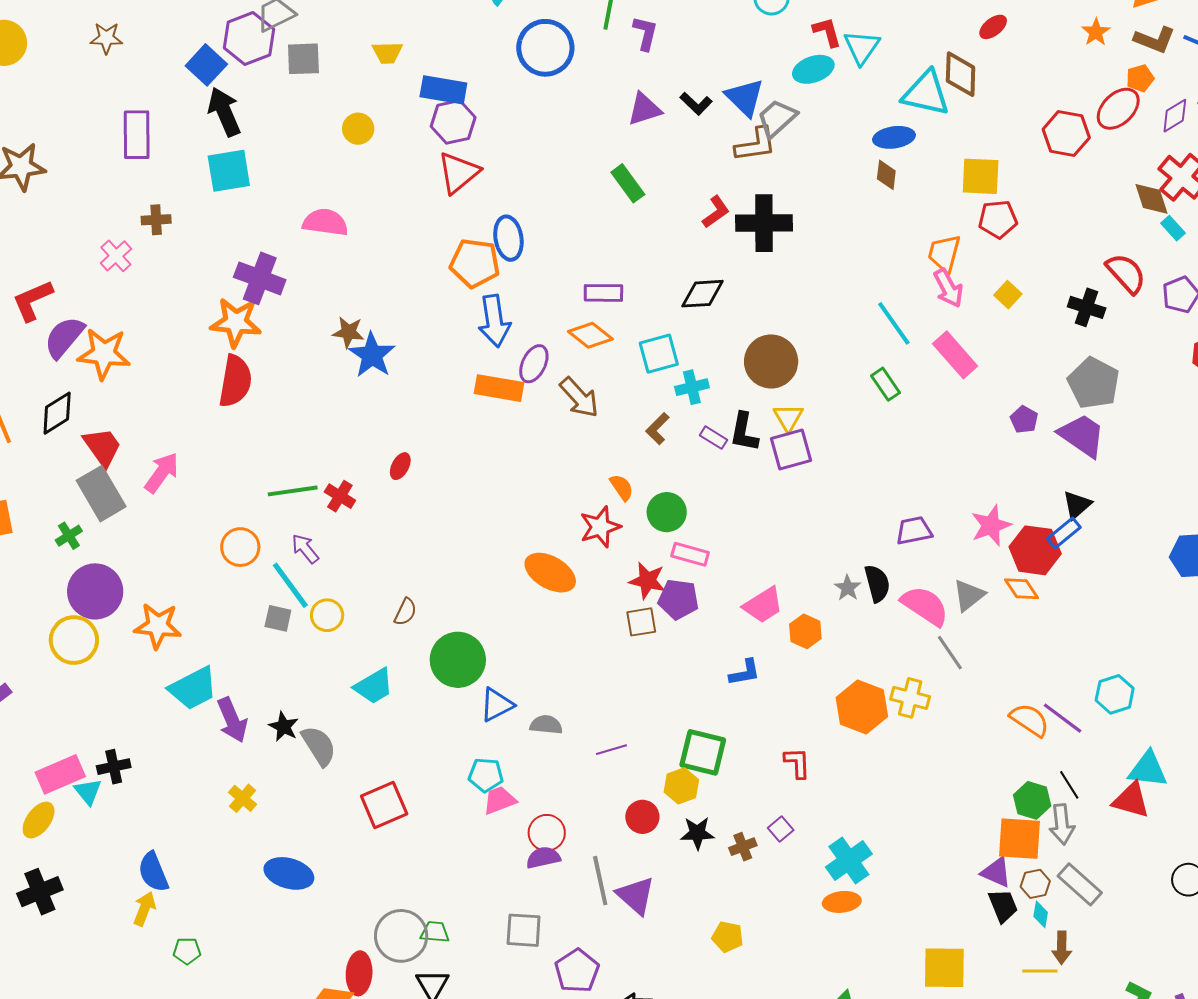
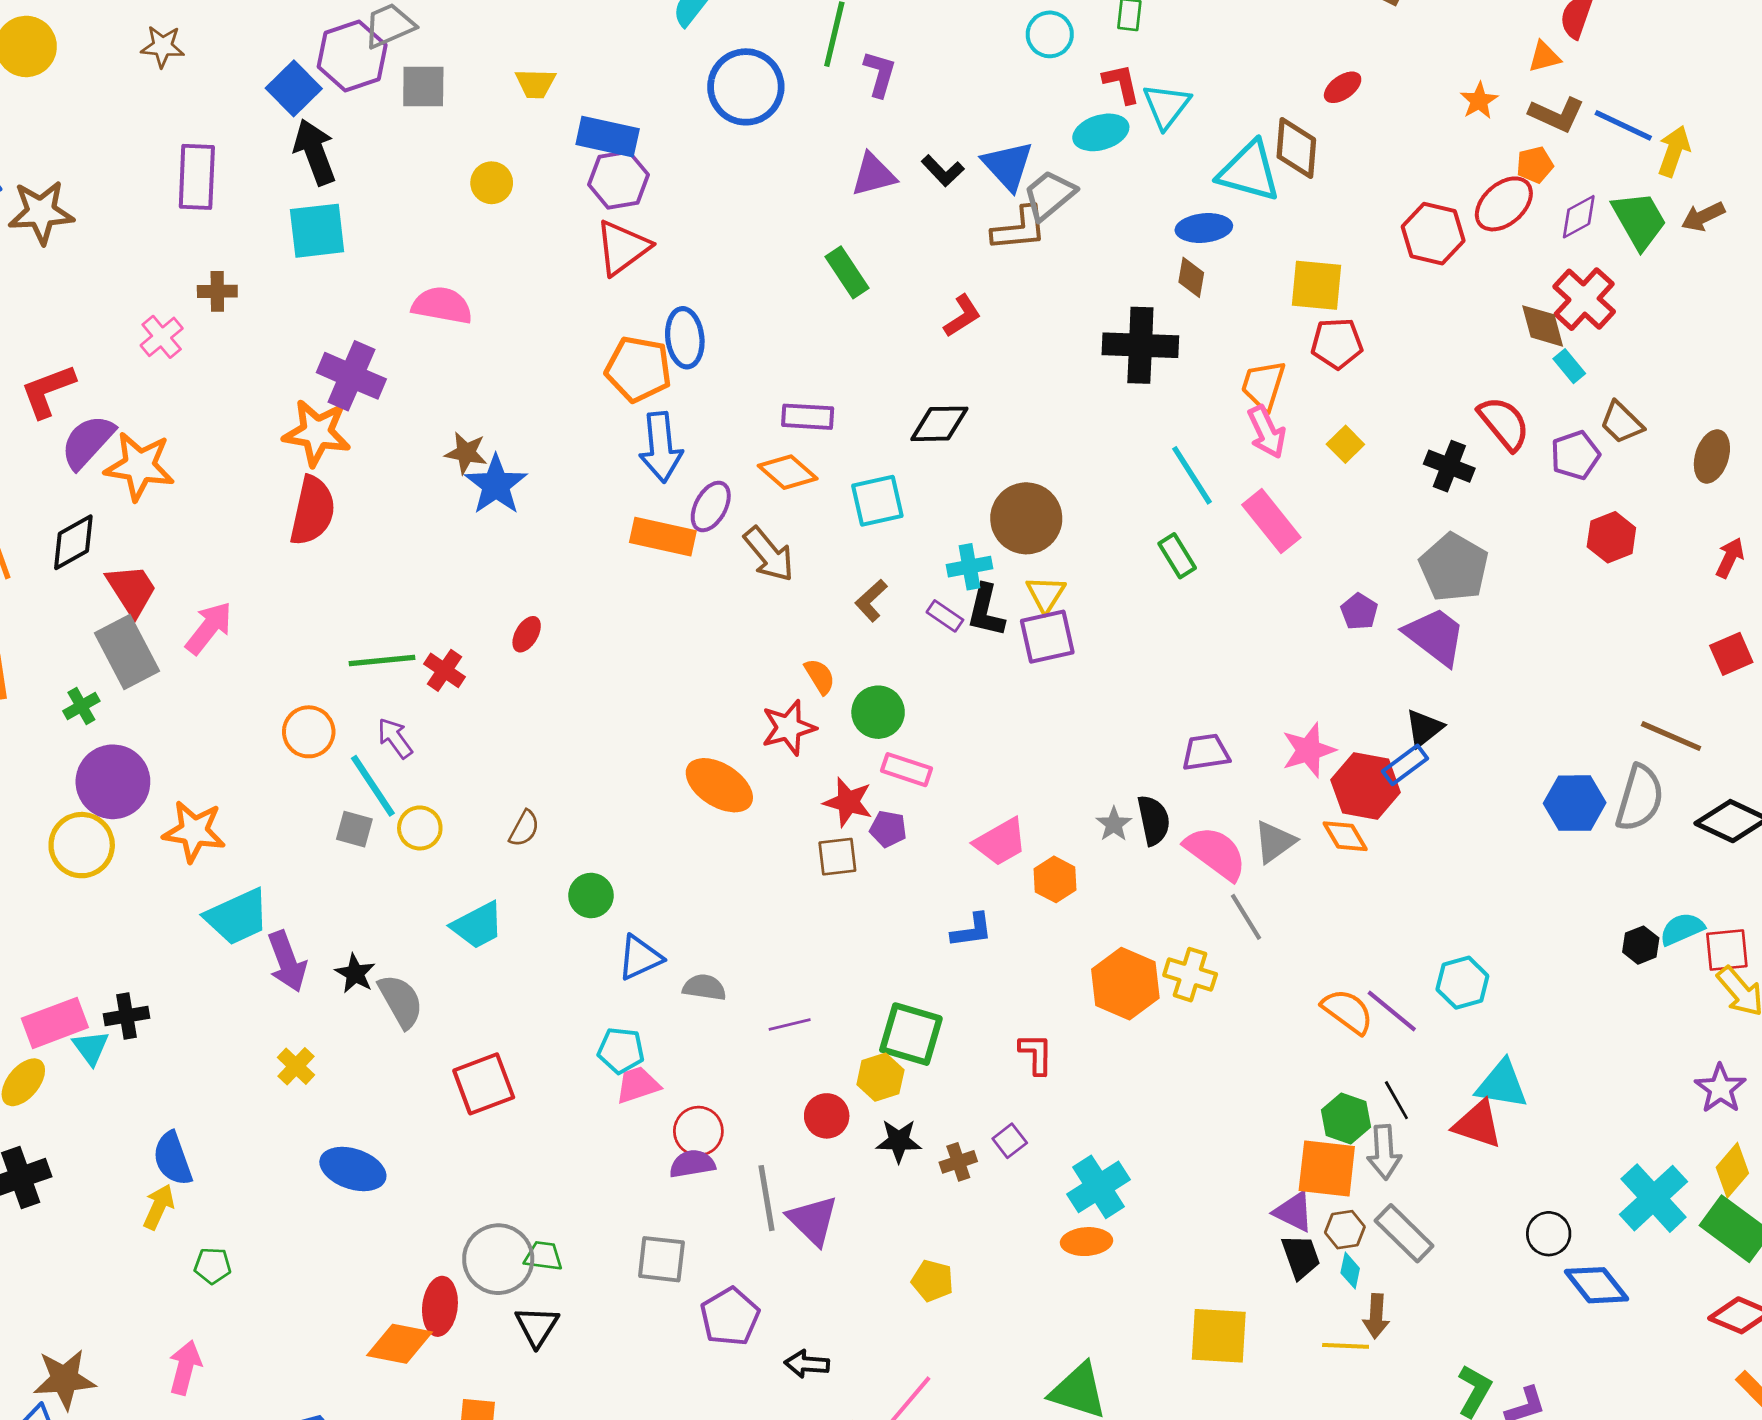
black cross: (764, 223) -> (1140, 345), moved
cyan cross: (692, 387) -> (969, 567), moved
purple pentagon: (678, 599) -> (888, 829), size x0.7
green circle: (458, 660) -> (591, 895), size x0.6

